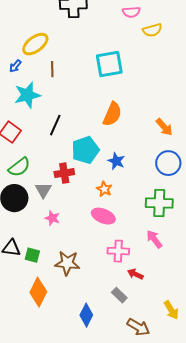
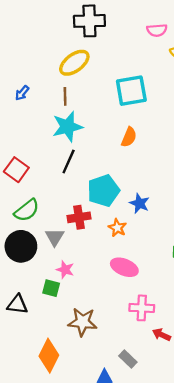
yellow ellipse: (35, 44) -> (74, 63), moved
cyan star: (27, 95) -> (67, 127), moved
orange semicircle: (112, 114) -> (129, 137), moved, size x0.7
orange star: (104, 189) -> (117, 228), moved
green square: (32, 255) -> (51, 288), moved
gray rectangle: (119, 295) -> (128, 359), moved

